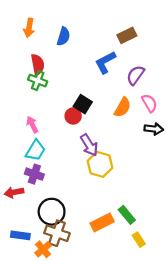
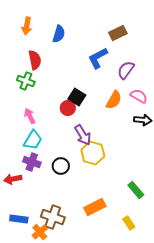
green cross: (38, 81) -> (26, 81), moved
pink semicircle: (149, 103) -> (139, 96), turned -30
black circle: (52, 212) -> (61, 166), moved, size x0.7
green rectangle: (127, 215) -> (136, 190), moved

